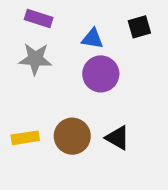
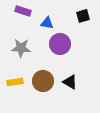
blue triangle: (92, 39) -> (47, 23), moved
gray star: (35, 59) -> (21, 48), moved

